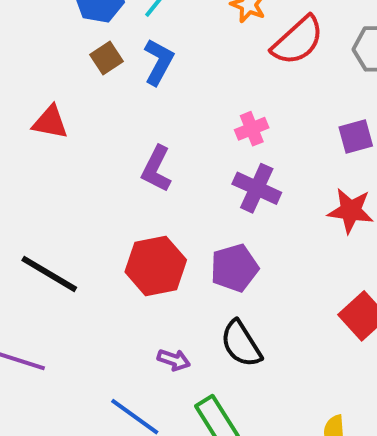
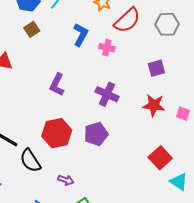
blue L-shape: (159, 62) -> (81, 35), moved
pink cross: (252, 129) -> (107, 48), moved, turned 35
black semicircle: (241, 344) -> (30, 161), moved

